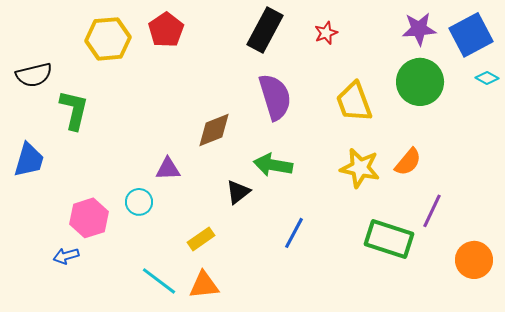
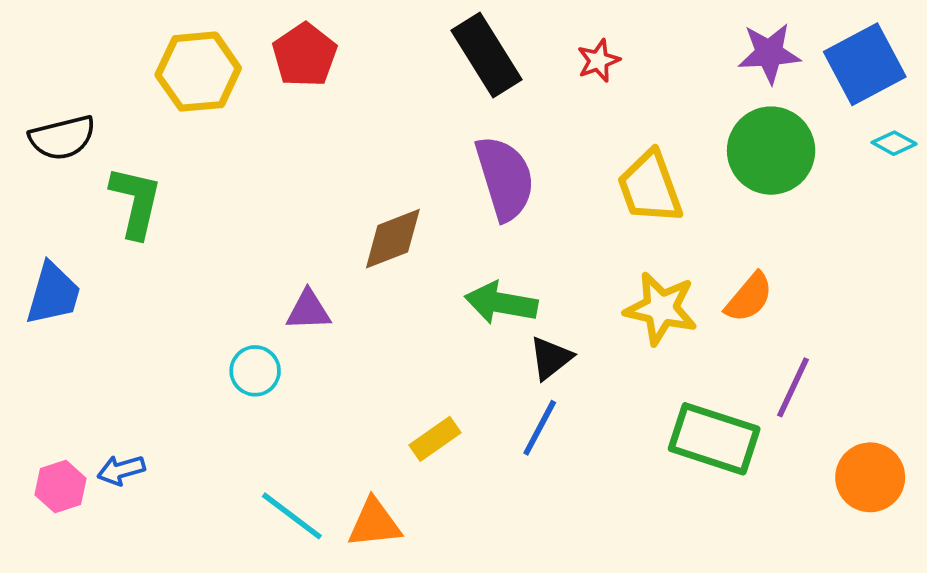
black rectangle: (265, 30) -> (486, 55), turned -60
black triangle: (238, 192) -> (551, 358), moved
pink hexagon: (89, 218) -> (60, 487), moved, size x0.7
yellow rectangle: (201, 239) -> (435, 439), moved

